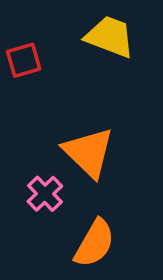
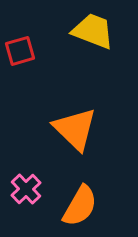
pink cross: (45, 194) -> (26, 189), moved

